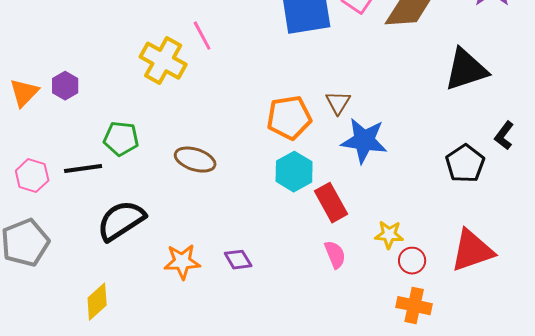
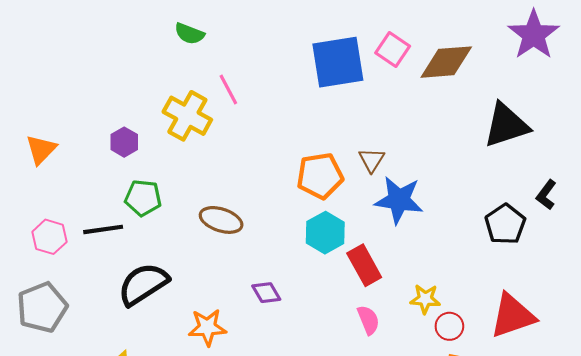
purple hexagon: (65, 86) -> (124, 142), moved
purple diamond: (238, 260) -> (266, 293), moved

